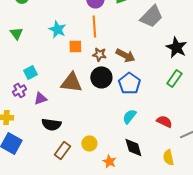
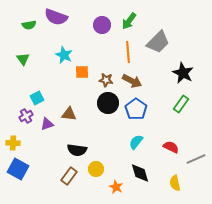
orange line: (94, 26) -> (128, 52), moved
brown triangle: (71, 82) -> (69, 114), moved, size x0.7
black semicircle: (51, 124) -> (77, 150), moved

